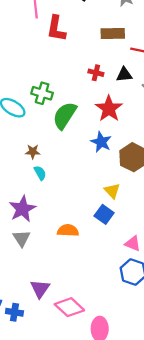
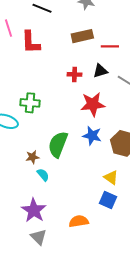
red star: (109, 109) -> (93, 104), turned -30
green semicircle: (65, 115) -> (58, 144), moved

